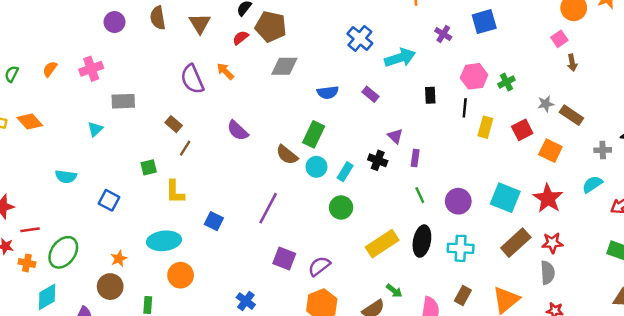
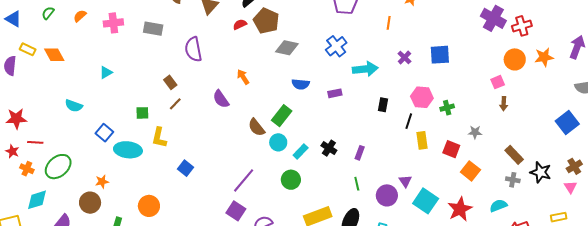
gray diamond: (284, 66) -> (287, 48), moved
orange arrow: (225, 71) -> (243, 77), moved
purple rectangle: (371, 94) -> (335, 93), turned -64
gray rectangle: (123, 101) -> (153, 29), moved
brown rectangle: (571, 115) -> (514, 155), moved
yellow rectangle: (485, 127) -> (422, 140), turned -36
red square: (522, 130) -> (451, 149), turned 36
purple triangle: (395, 136) -> (405, 181), moved
purple line: (268, 208) -> (244, 180), moved
cyan ellipse: (164, 241) -> (128, 150), moved

